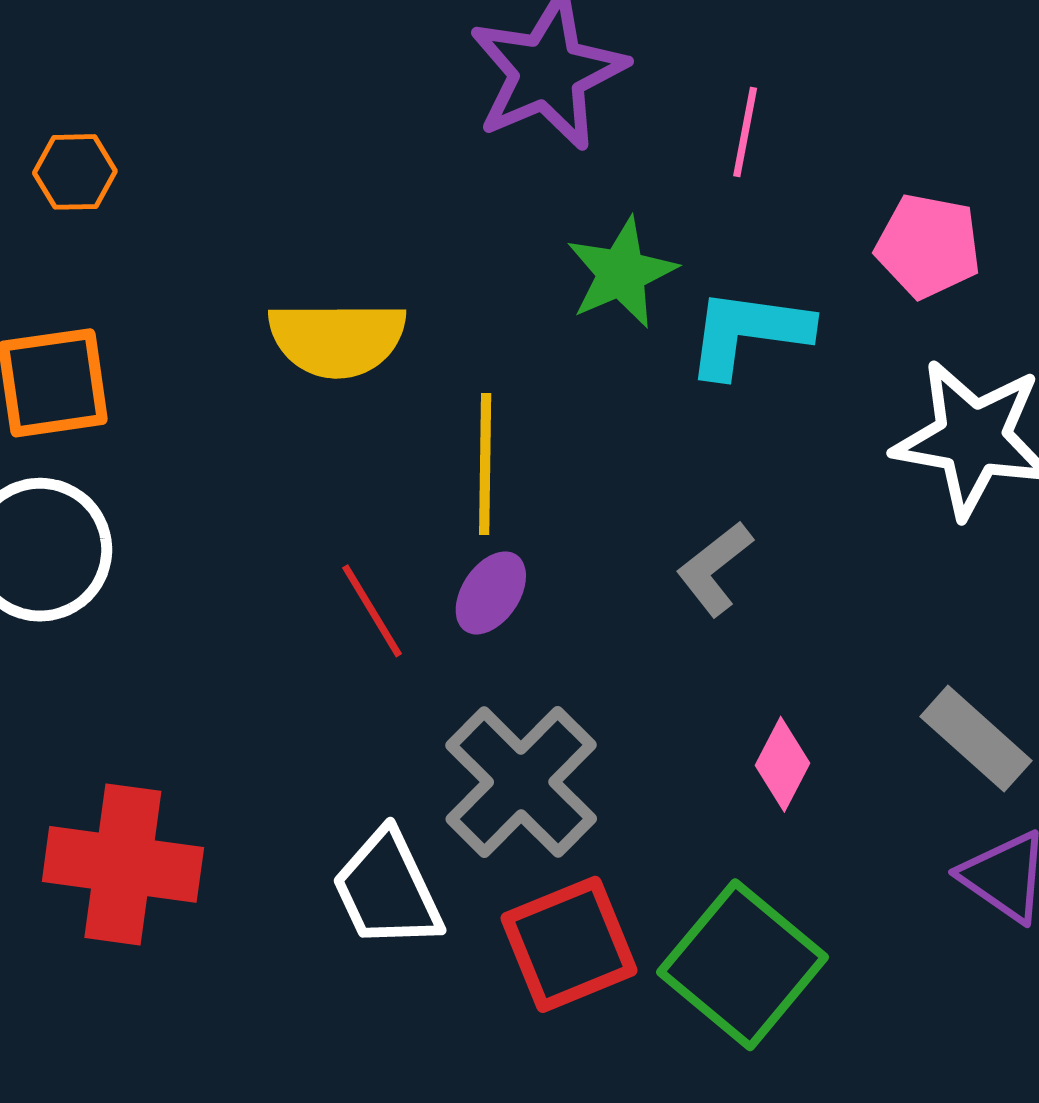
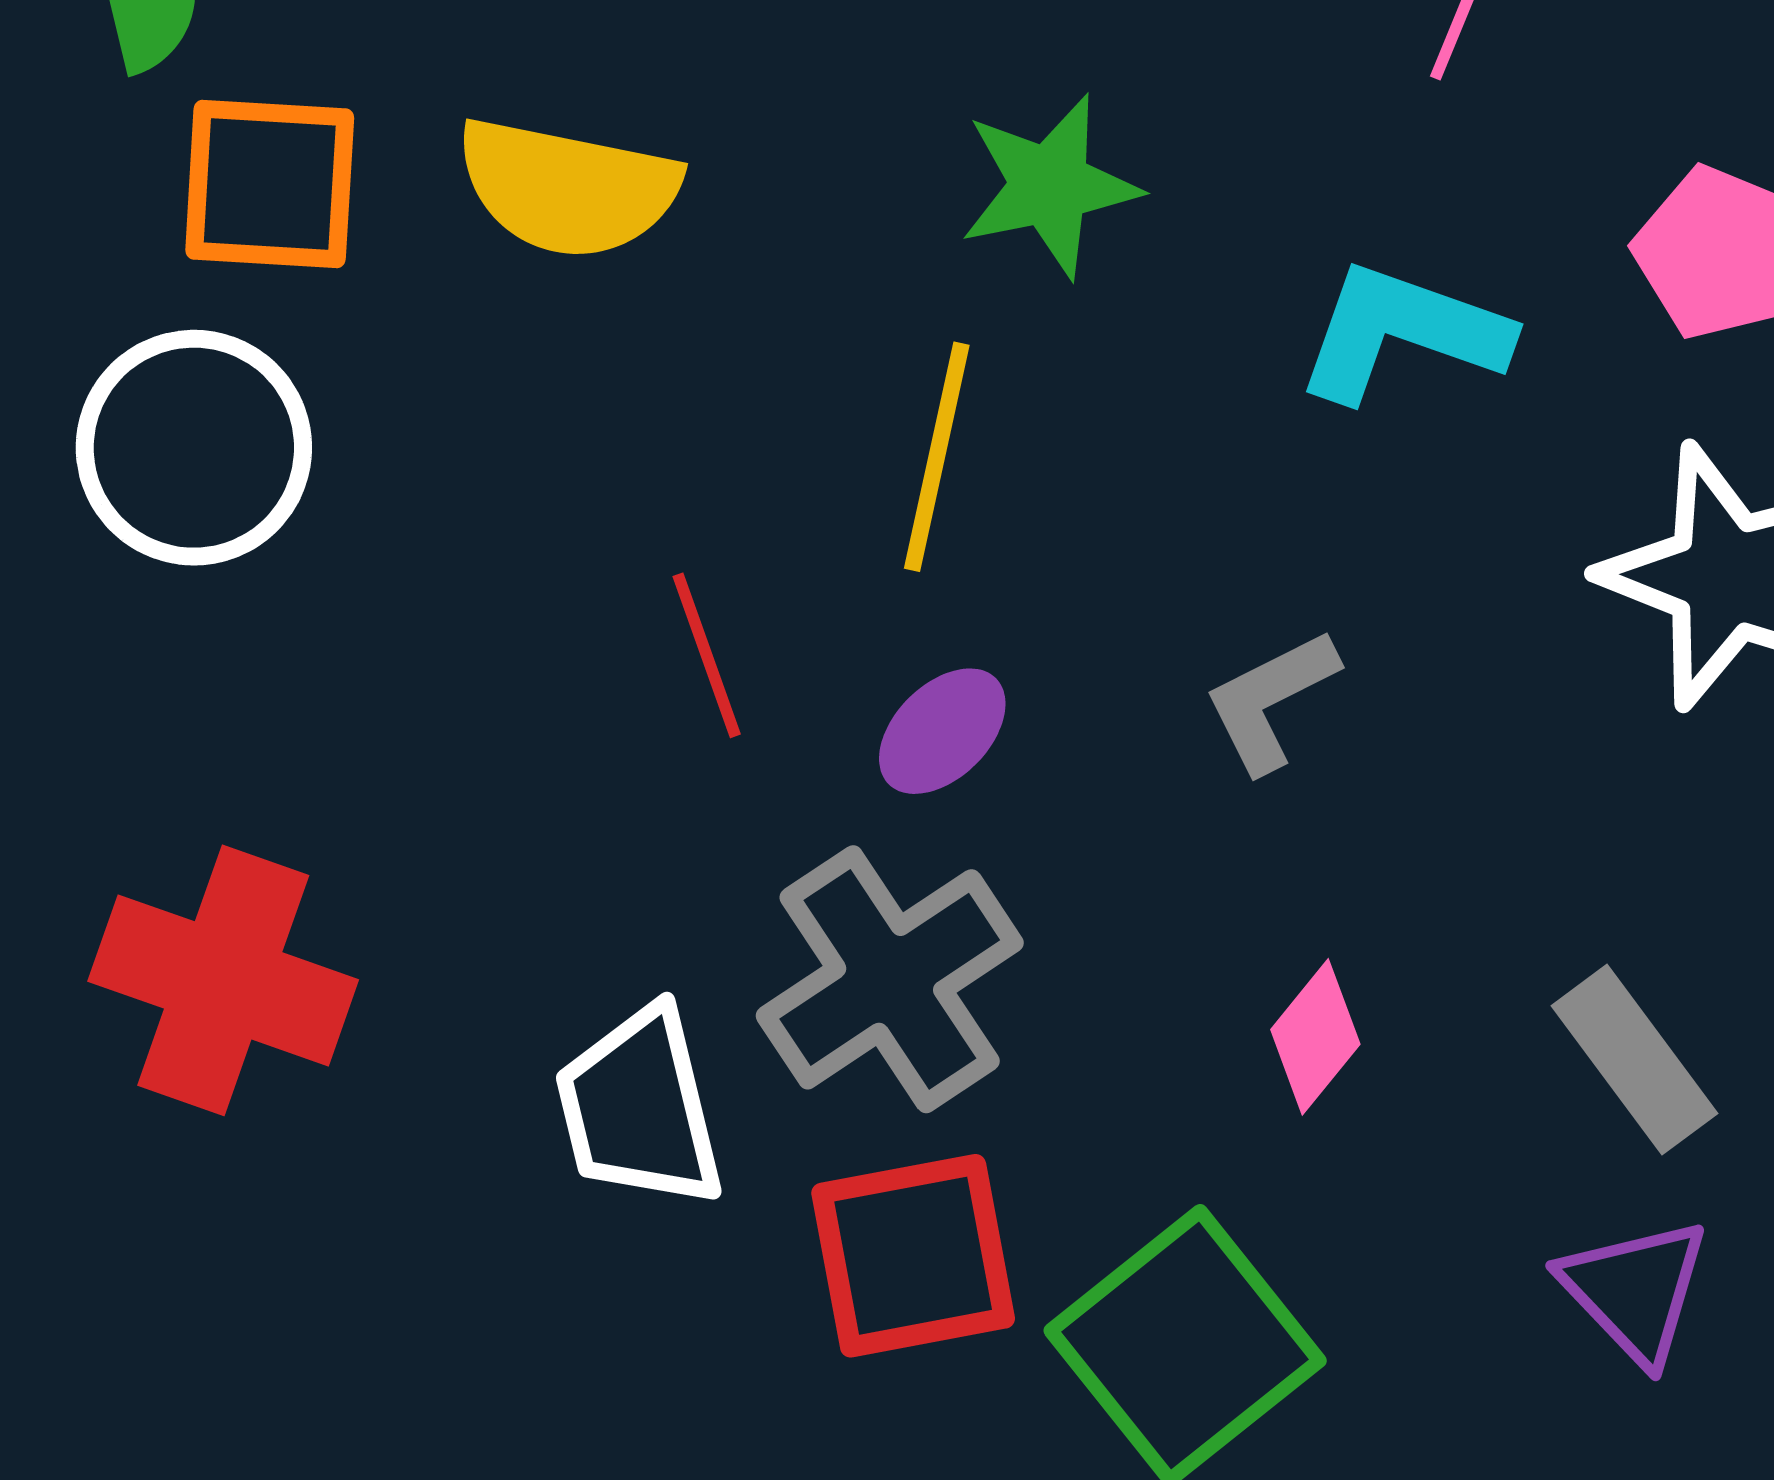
green star: (621, 273) -> (1050, 186), moved
yellow semicircle: (337, 339) -> (568, 188), moved
purple ellipse: (491, 593) -> (942, 731), moved

